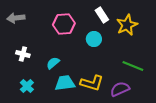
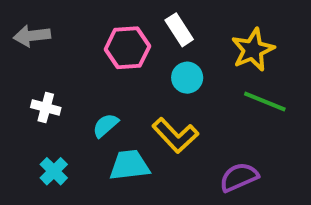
white rectangle: (102, 15) -> (179, 30), moved
green line: (133, 66) -> (265, 102), moved
yellow L-shape: (92, 83) -> (175, 135), moved, turned 30

